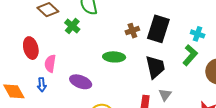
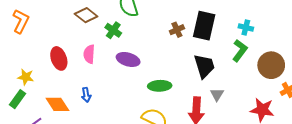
red ellipse: (31, 48) -> (59, 58), moved
green ellipse: (114, 57) -> (160, 86), moved
pink semicircle: (50, 64) -> (89, 54), moved
purple ellipse: (81, 82) -> (128, 59), moved

